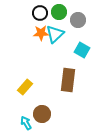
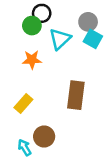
green circle: (59, 12) -> (32, 26), moved
orange star: (41, 33) -> (32, 60), moved
cyan square: (82, 50) -> (93, 39), moved

